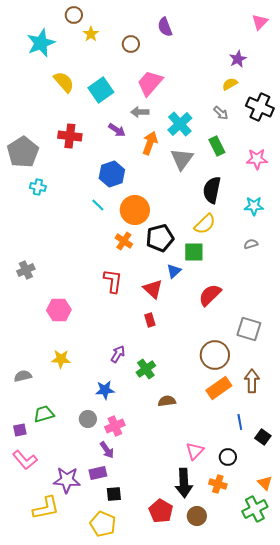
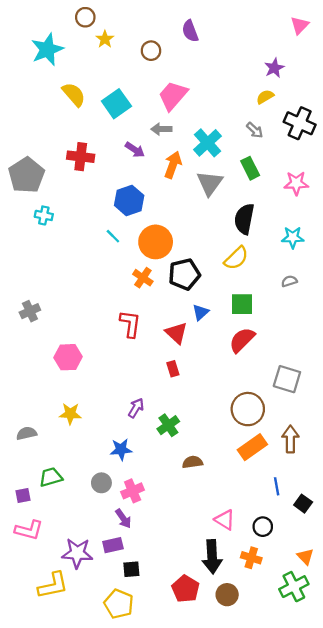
green square: (194, 252) -> (242, 304), moved
pink triangle: (195, 451) -> (225, 520), turned -42
pink L-shape: (25, 460) -> (29, 530), turned -35

